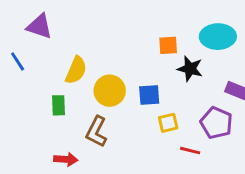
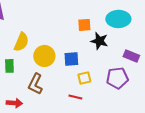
purple pentagon: (216, 123) -> (117, 78), turned -30
red line: (190, 151) -> (75, 97), moved

